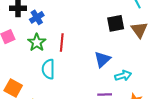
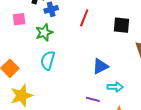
black square: (116, 23) -> (122, 25), moved
red line: (62, 42) -> (84, 18), moved

